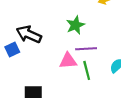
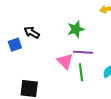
black arrow: (29, 34) -> (32, 32), size x0.7
pink triangle: (68, 61) -> (65, 61), turned 42

